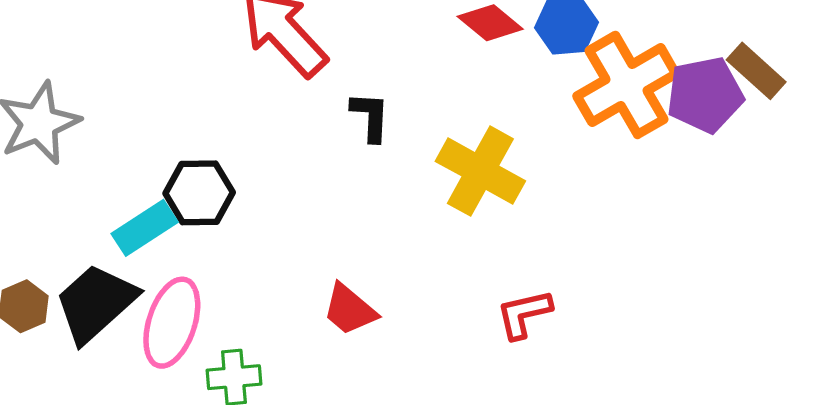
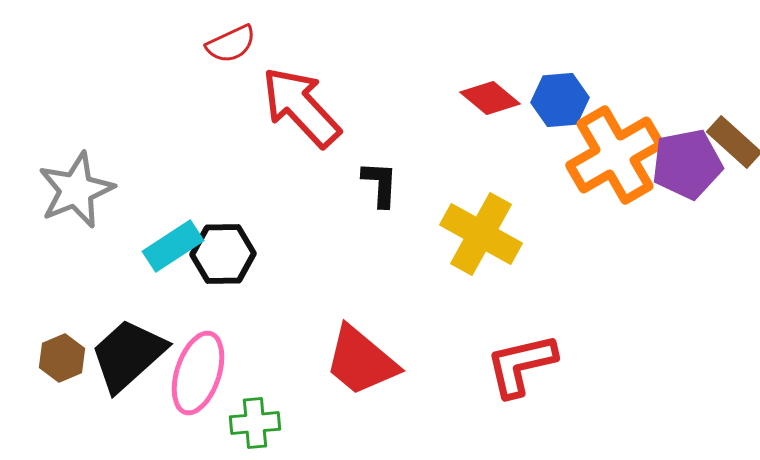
cyan rectangle: (145, 228) -> (173, 246), moved
red trapezoid: (350, 310) -> (361, 361), size x1.5
red L-shape: (524, 314) -> (521, 365), size x1.4

